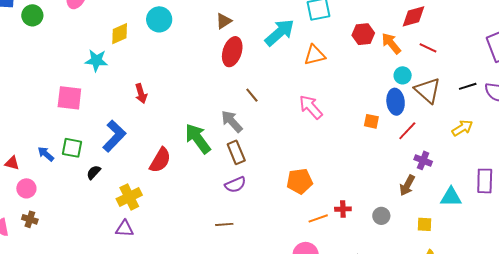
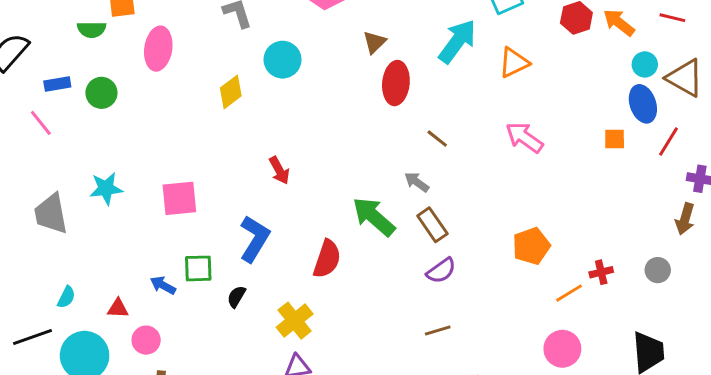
cyan star: (96, 60) -> (106, 188), moved
gray arrow: (232, 121) -> (417, 182), size x0.7

